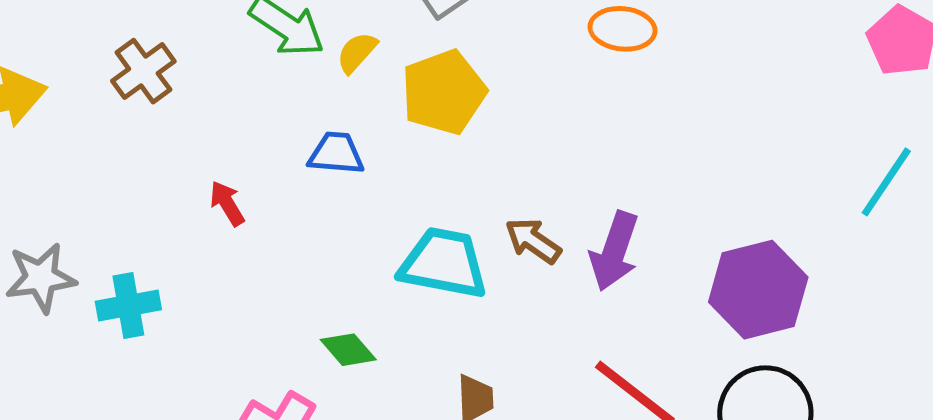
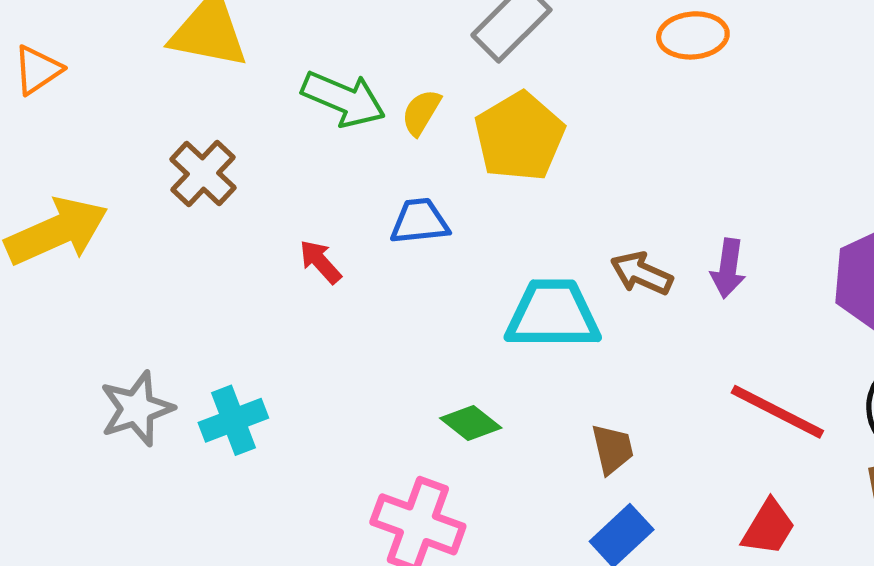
red arrow: (227, 203) -> (320, 262), moved
purple arrow: (614, 251) -> (728, 268), size x0.7

